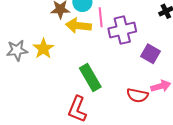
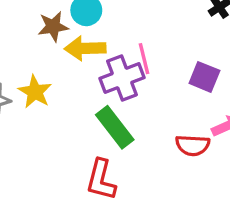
pink line: (101, 17) -> (144, 59), moved
purple cross: (122, 30) -> (122, 78), moved

